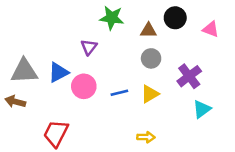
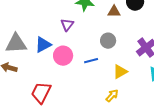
gray circle: (151, 58) -> (108, 41), moved
yellow triangle: (150, 94) -> (120, 72), moved
yellow arrow: (146, 137) -> (112, 96), turned -48

